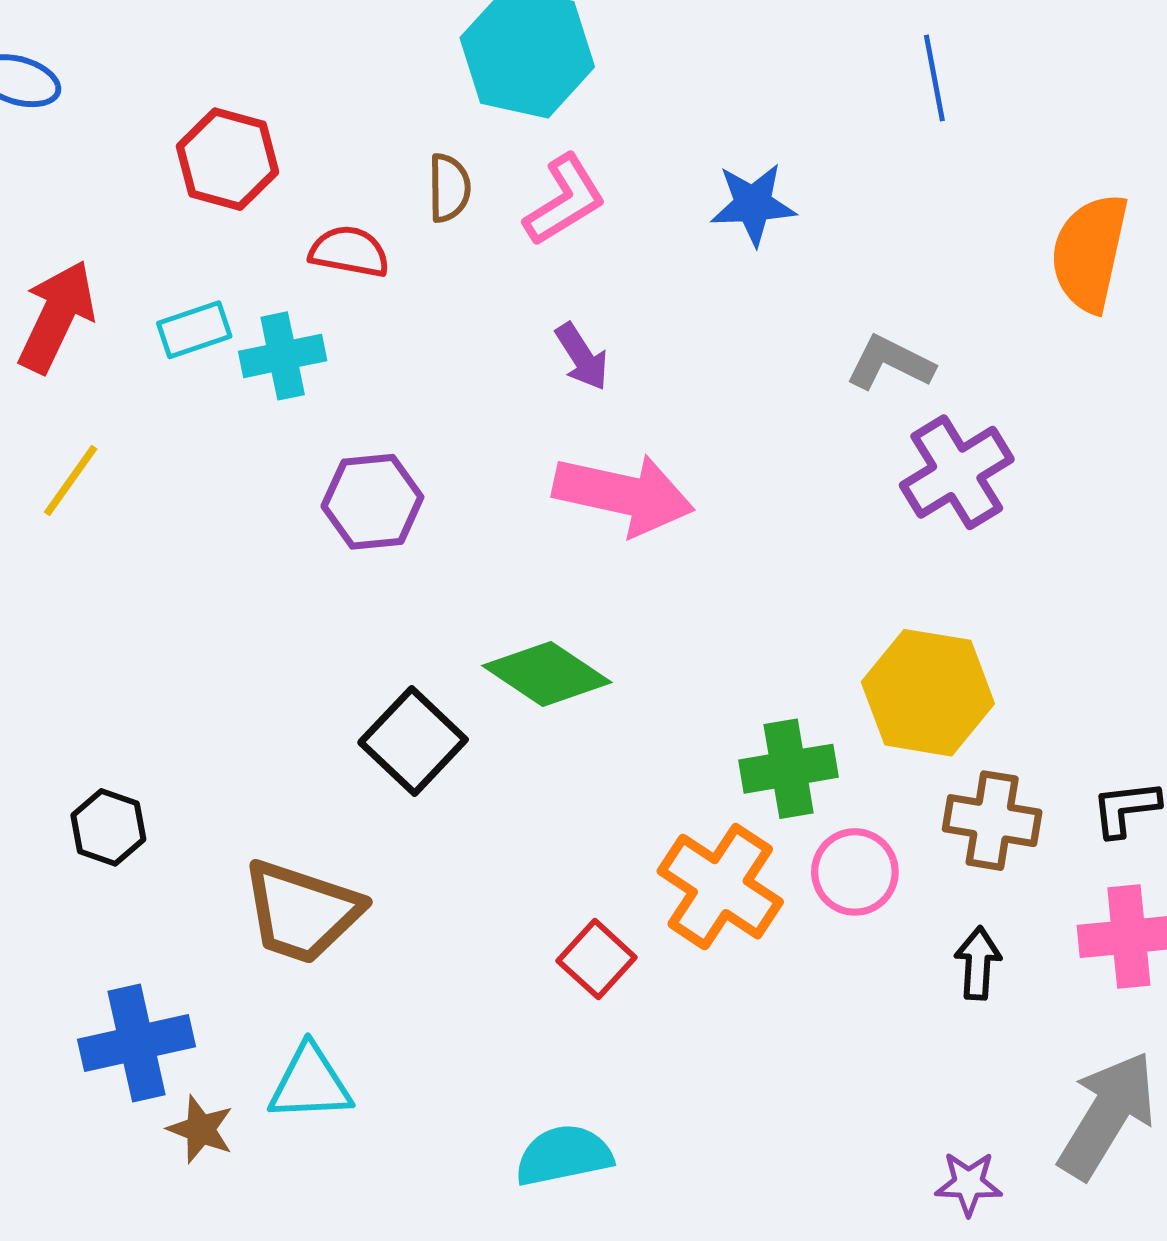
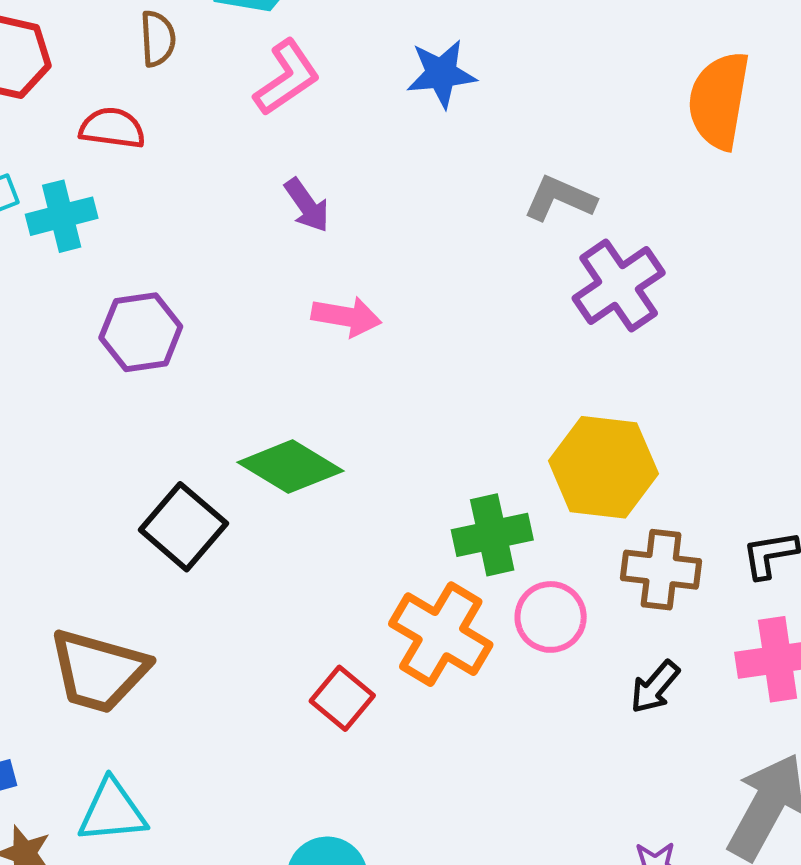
brown semicircle: (449, 188) -> (158, 39), moved
pink arrow: (624, 494) -> (346, 317), size x0.6
black arrow: (978, 963) -> (655, 687), turned -140

